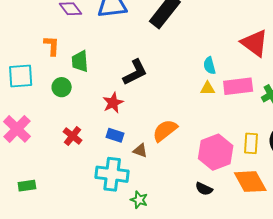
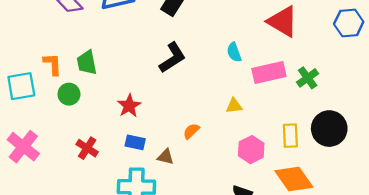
orange L-shape: (52, 46) -> (53, 64), moved
black L-shape: (135, 72) -> (172, 58), moved
yellow triangle: (208, 88) -> (234, 106), moved
orange semicircle: (165, 130) -> (191, 131), size x0.6
pink hexagon: (216, 152) -> (251, 150), size x0.7

